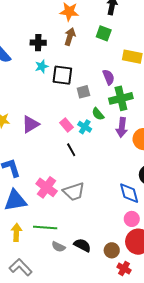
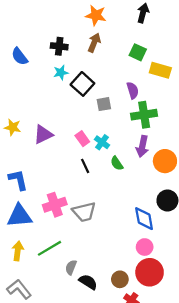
green square: (104, 33) -> (138, 52), moved
black square: (62, 75) -> (82, 84), turned 30
green semicircle: (98, 114) -> (117, 163), moved
pink cross: (47, 187) -> (55, 205), turned 30
green line: (45, 228) -> (49, 248), turned -40
black semicircle: (82, 245) -> (88, 282), moved
gray semicircle: (58, 247) -> (71, 267), moved, turned 80

